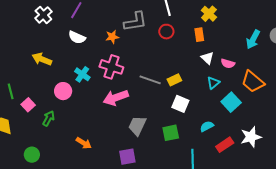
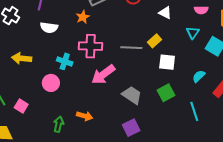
white triangle: (207, 58) -> (165, 13), moved
green arrow: (49, 118) -> (59, 124), moved
gray trapezoid: (137, 126) -> (132, 95), turned 115
orange arrow: (84, 143) -> (85, 116), moved

